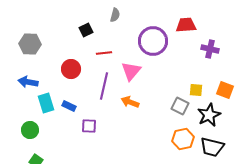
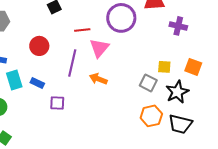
red line: (104, 53) -> (82, 30), moved

